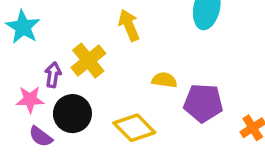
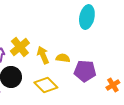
yellow arrow: (129, 25) -> (43, 55), moved

